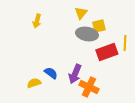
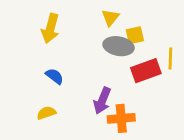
yellow arrow: (37, 21) -> (50, 28), size x1.5
blue semicircle: (51, 73) -> (55, 76), moved
orange cross: (89, 87) -> (121, 118), turned -30

